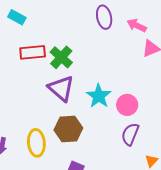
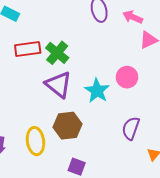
pink circle: (127, 105) -> (127, 77), moved

